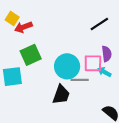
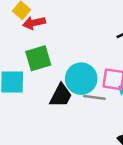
black trapezoid: (61, 95) -> (61, 95), moved

